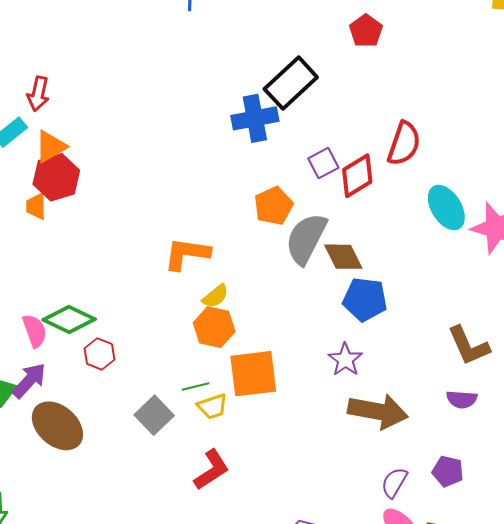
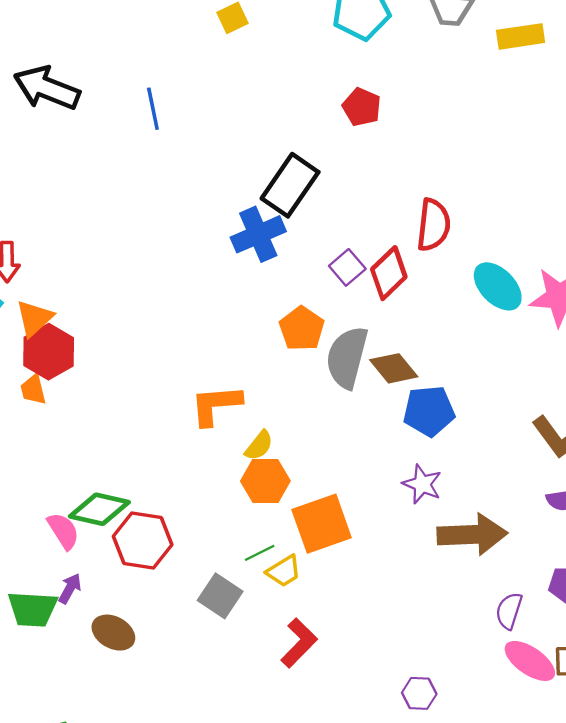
red hexagon: (99, 354) -> (143, 541), size x1.6
purple arrow: (29, 381) -> (70, 588), size x0.7
brown ellipse: (57, 426) -> (113, 633), size x0.7

